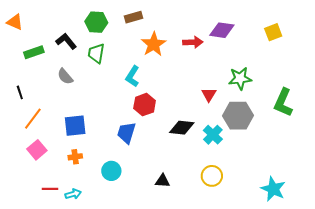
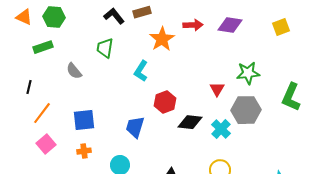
green hexagon: (96, 22) -> (54, 17), moved
black L-shape: (66, 41) -> (114, 16), moved
red arrow: (193, 42) -> (193, 25), moved
black line: (20, 92) -> (29, 87), turned 32
red hexagon: (145, 105) -> (165, 102), moved

